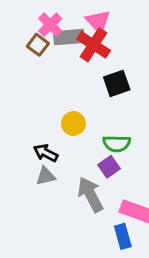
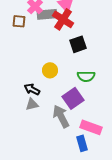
brown square: (38, 45) -> (19, 21), moved, turned -32
green semicircle: (117, 144) -> (86, 76), moved
purple square: (109, 167) -> (73, 98), size x1.5

